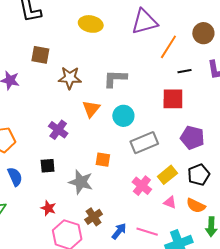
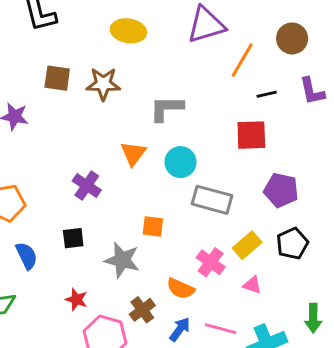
brown star: (70, 78) -> (103, 84), moved
gray rectangle: (144, 143) -> (212, 200), turned 40
orange semicircle: (196, 206) -> (181, 289), moved

